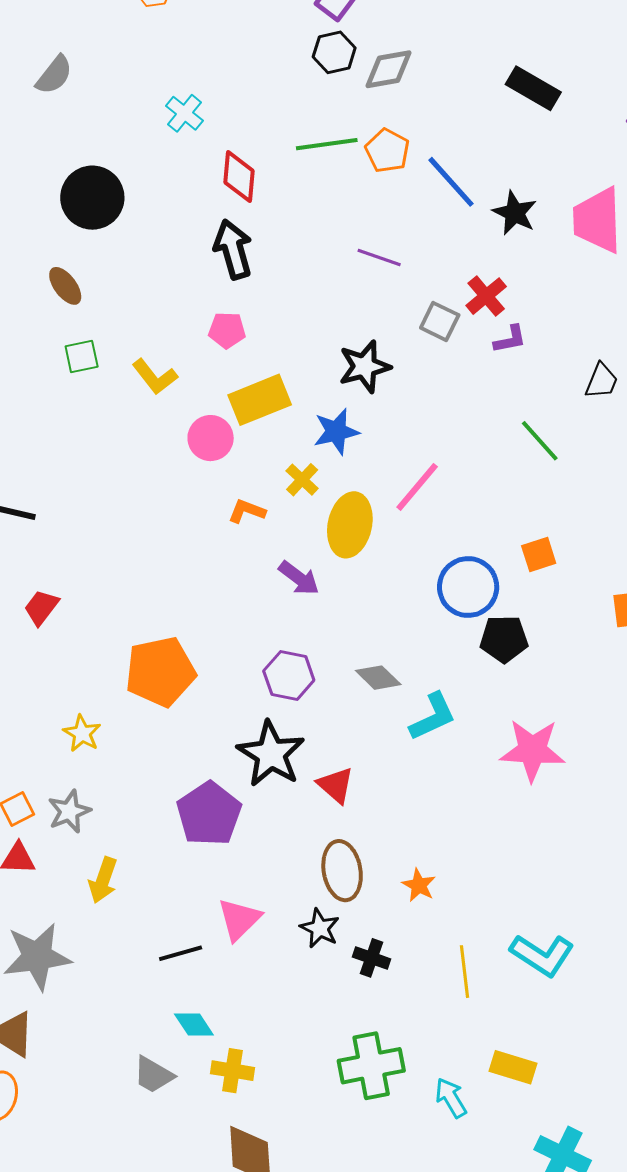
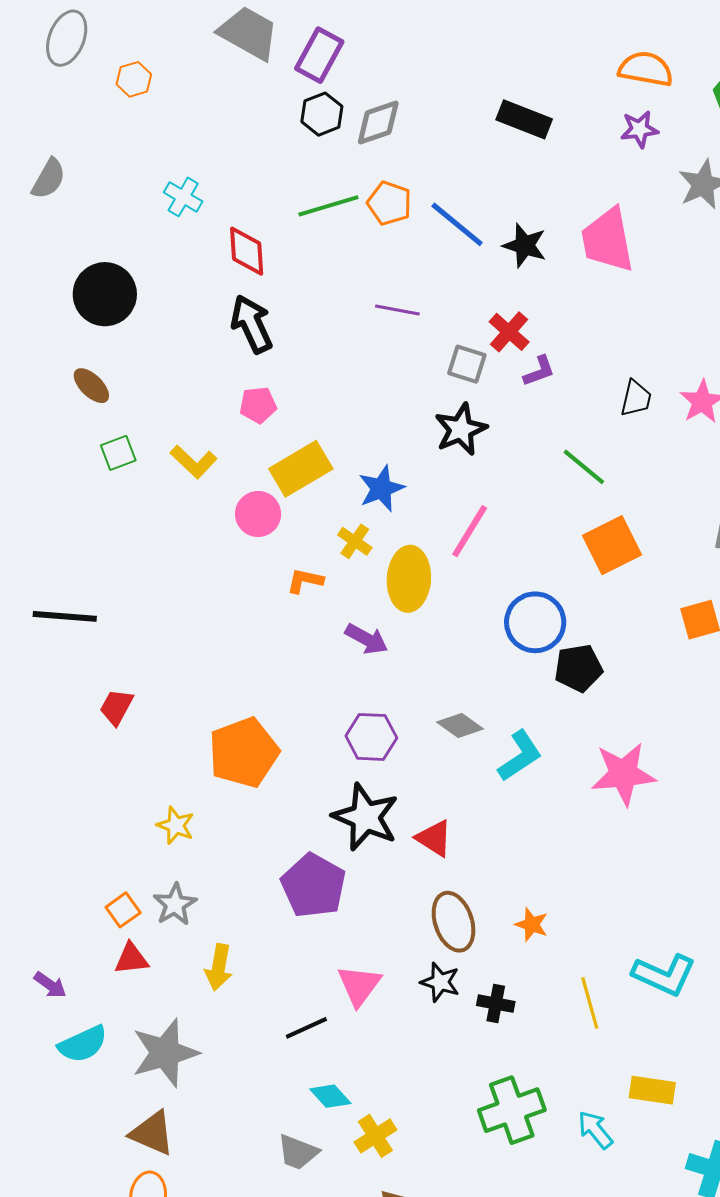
black star: (365, 367) -> (461, 429), moved
orange square: (539, 554) -> (612, 545), moved, size x1.6
yellow cross: (233, 1071) -> (375, 1136), turned -33

